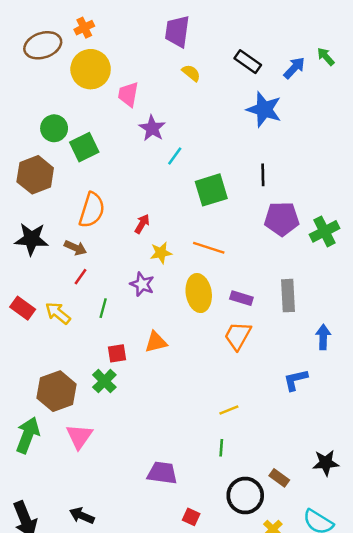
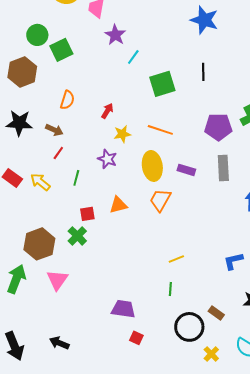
orange semicircle: (92, 210) -> (67, 100), size x0.7
purple pentagon: (282, 219) -> (218, 127), moved
orange trapezoid: (238, 336) -> (160, 200), moved
blue L-shape: (296, 380) -> (233, 261), moved
red square: (191, 517) -> (136, 338), moved

